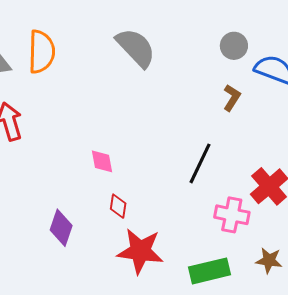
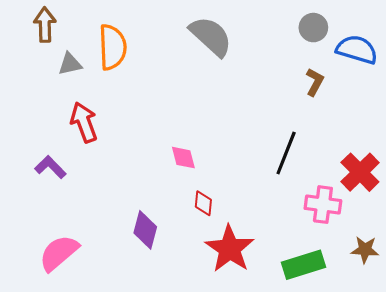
red star: (140, 251) -> (230, 249), turned 30

